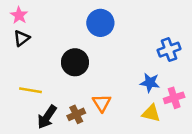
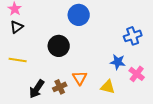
yellow line: (31, 90) -> (18, 60), moved
pink cross: (174, 98) -> (137, 74), turned -35
yellow triangle: (151, 113) -> (108, 87), moved

